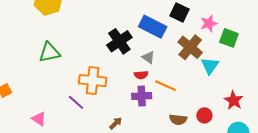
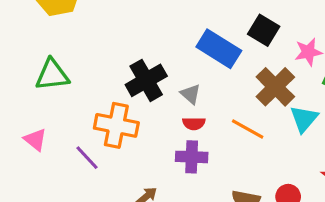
black cross: (119, 41) -> (146, 80), moved
gray triangle: (148, 57) -> (191, 94), moved
orange line: (165, 86) -> (248, 129), moved
pink triangle: (39, 119) -> (35, 140), moved

